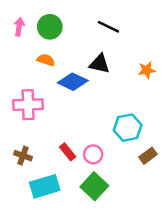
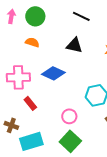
blue diamond: (73, 82) -> (53, 73), moved
red rectangle: (68, 152) -> (30, 103), moved
brown cross: (23, 156) -> (11, 125), moved

